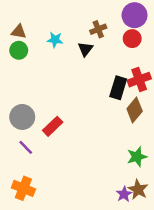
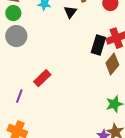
gray circle: (22, 117) -> (16, 36), moved
purple line: (26, 147) -> (19, 96), turned 64

